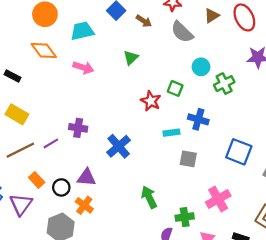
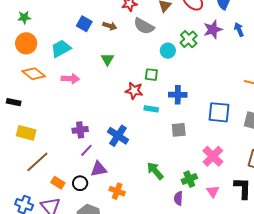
green cross: (224, 84) -> (189, 39), moved
cyan rectangle: (171, 133) -> (151, 109), moved, turned 32
purple line: (51, 143) -> (86, 150), moved
orange cross: (84, 205) -> (117, 191), moved

